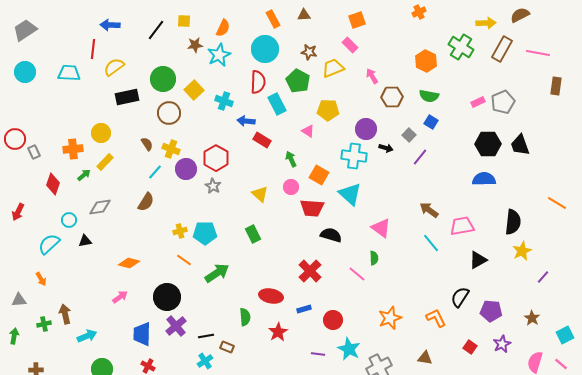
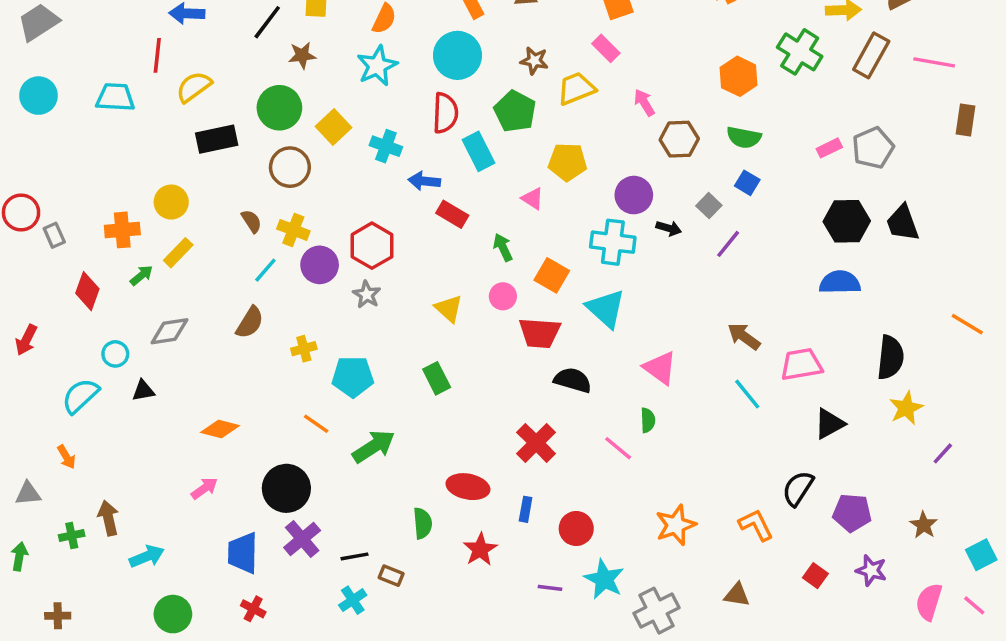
brown star: (195, 45) -> (302, 55), moved
yellow cross: (180, 231) -> (304, 349), moved
blue rectangle: (304, 309) -> (526, 509), turned -64
purple star: (502, 344) -> (871, 570), turned -30

